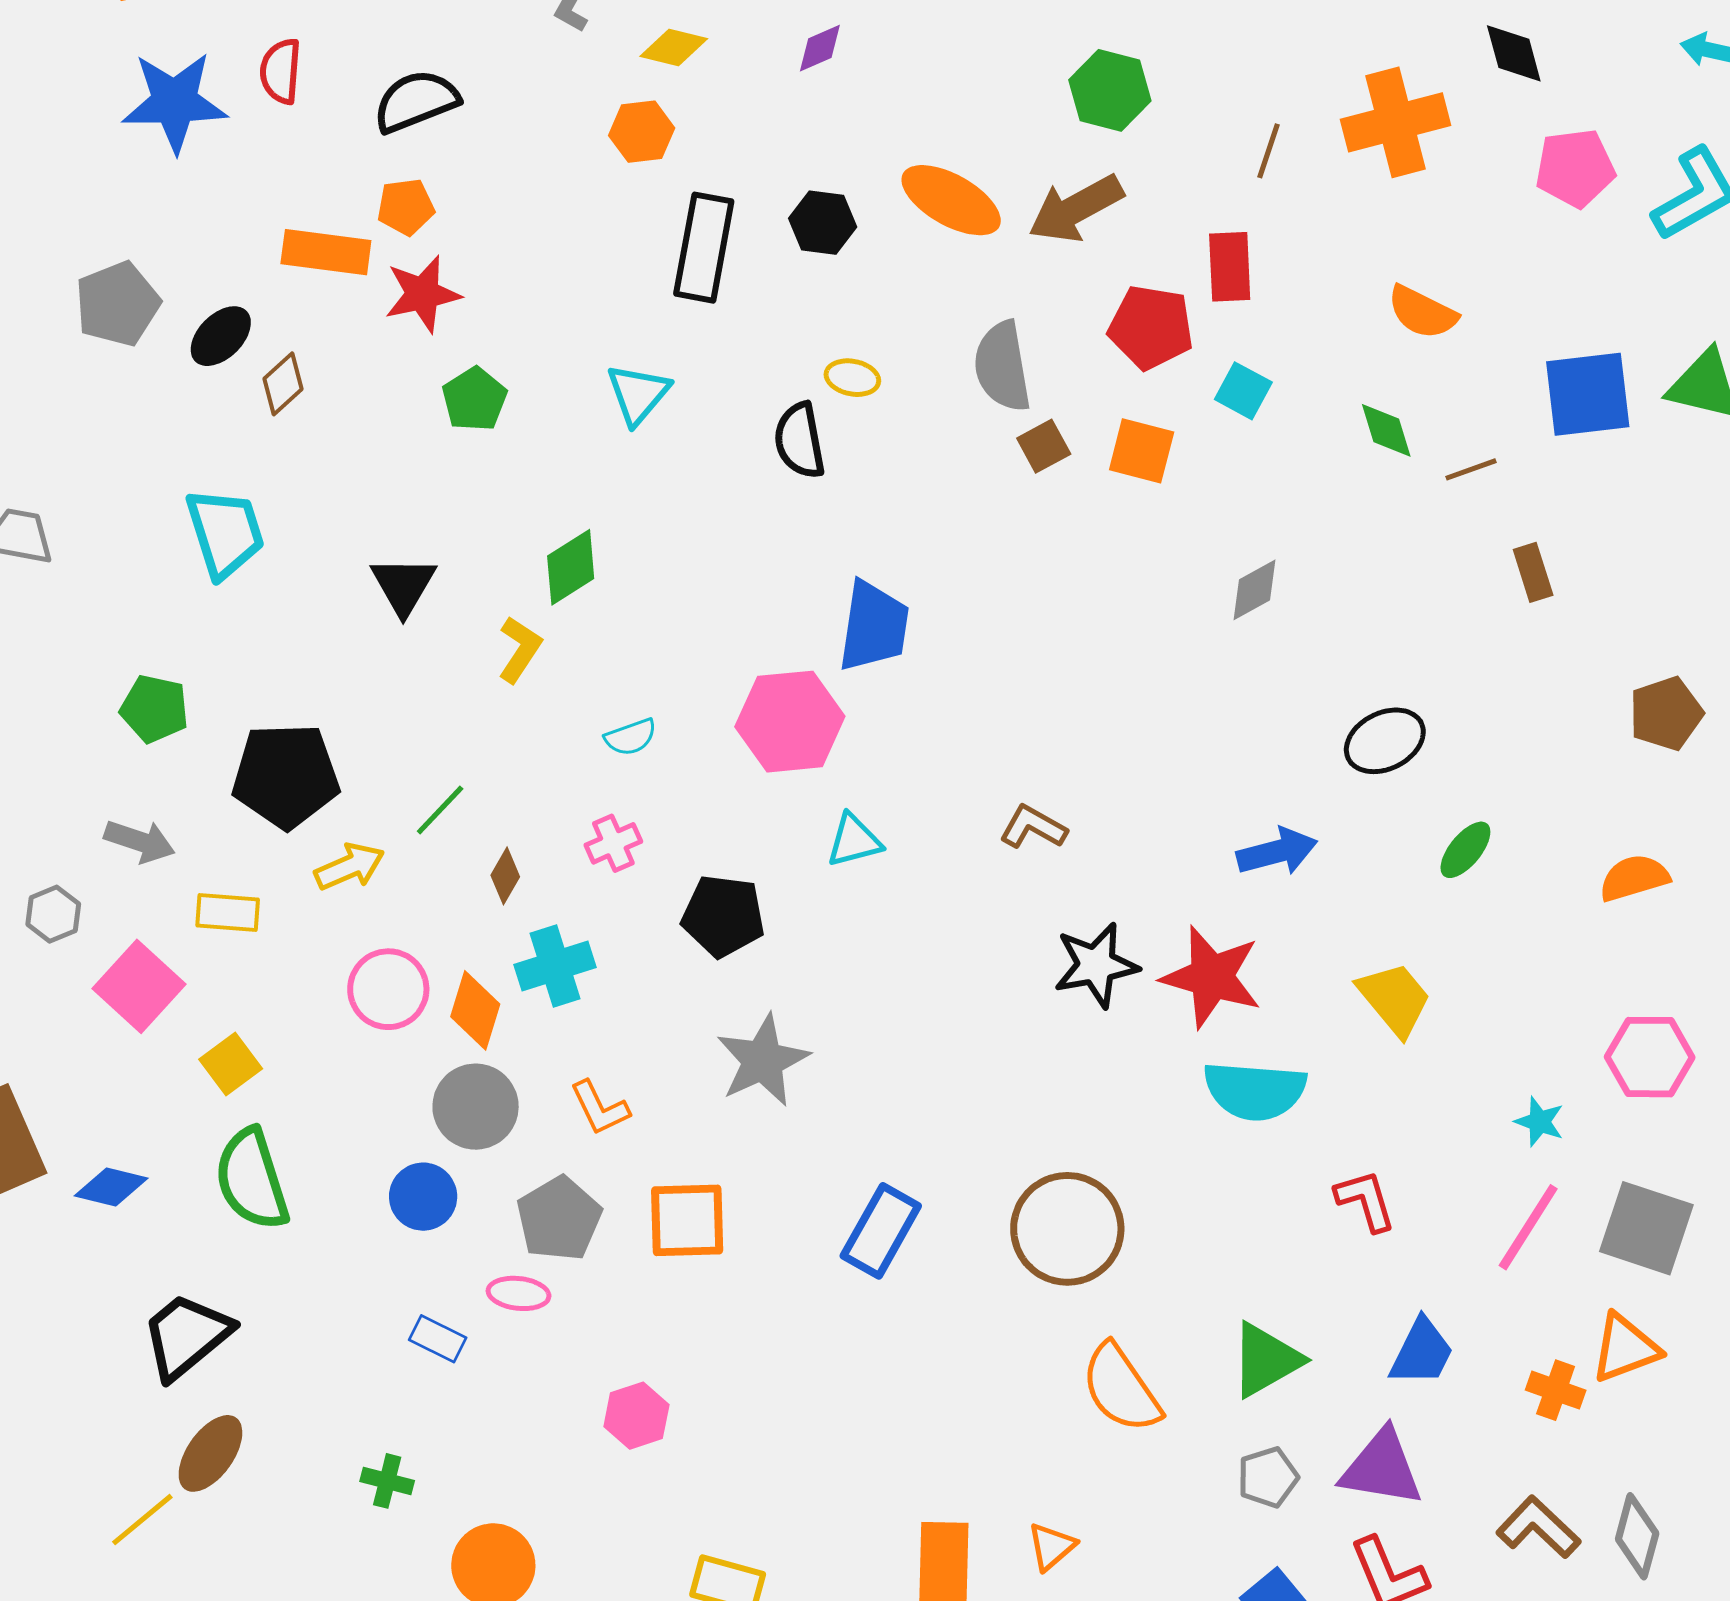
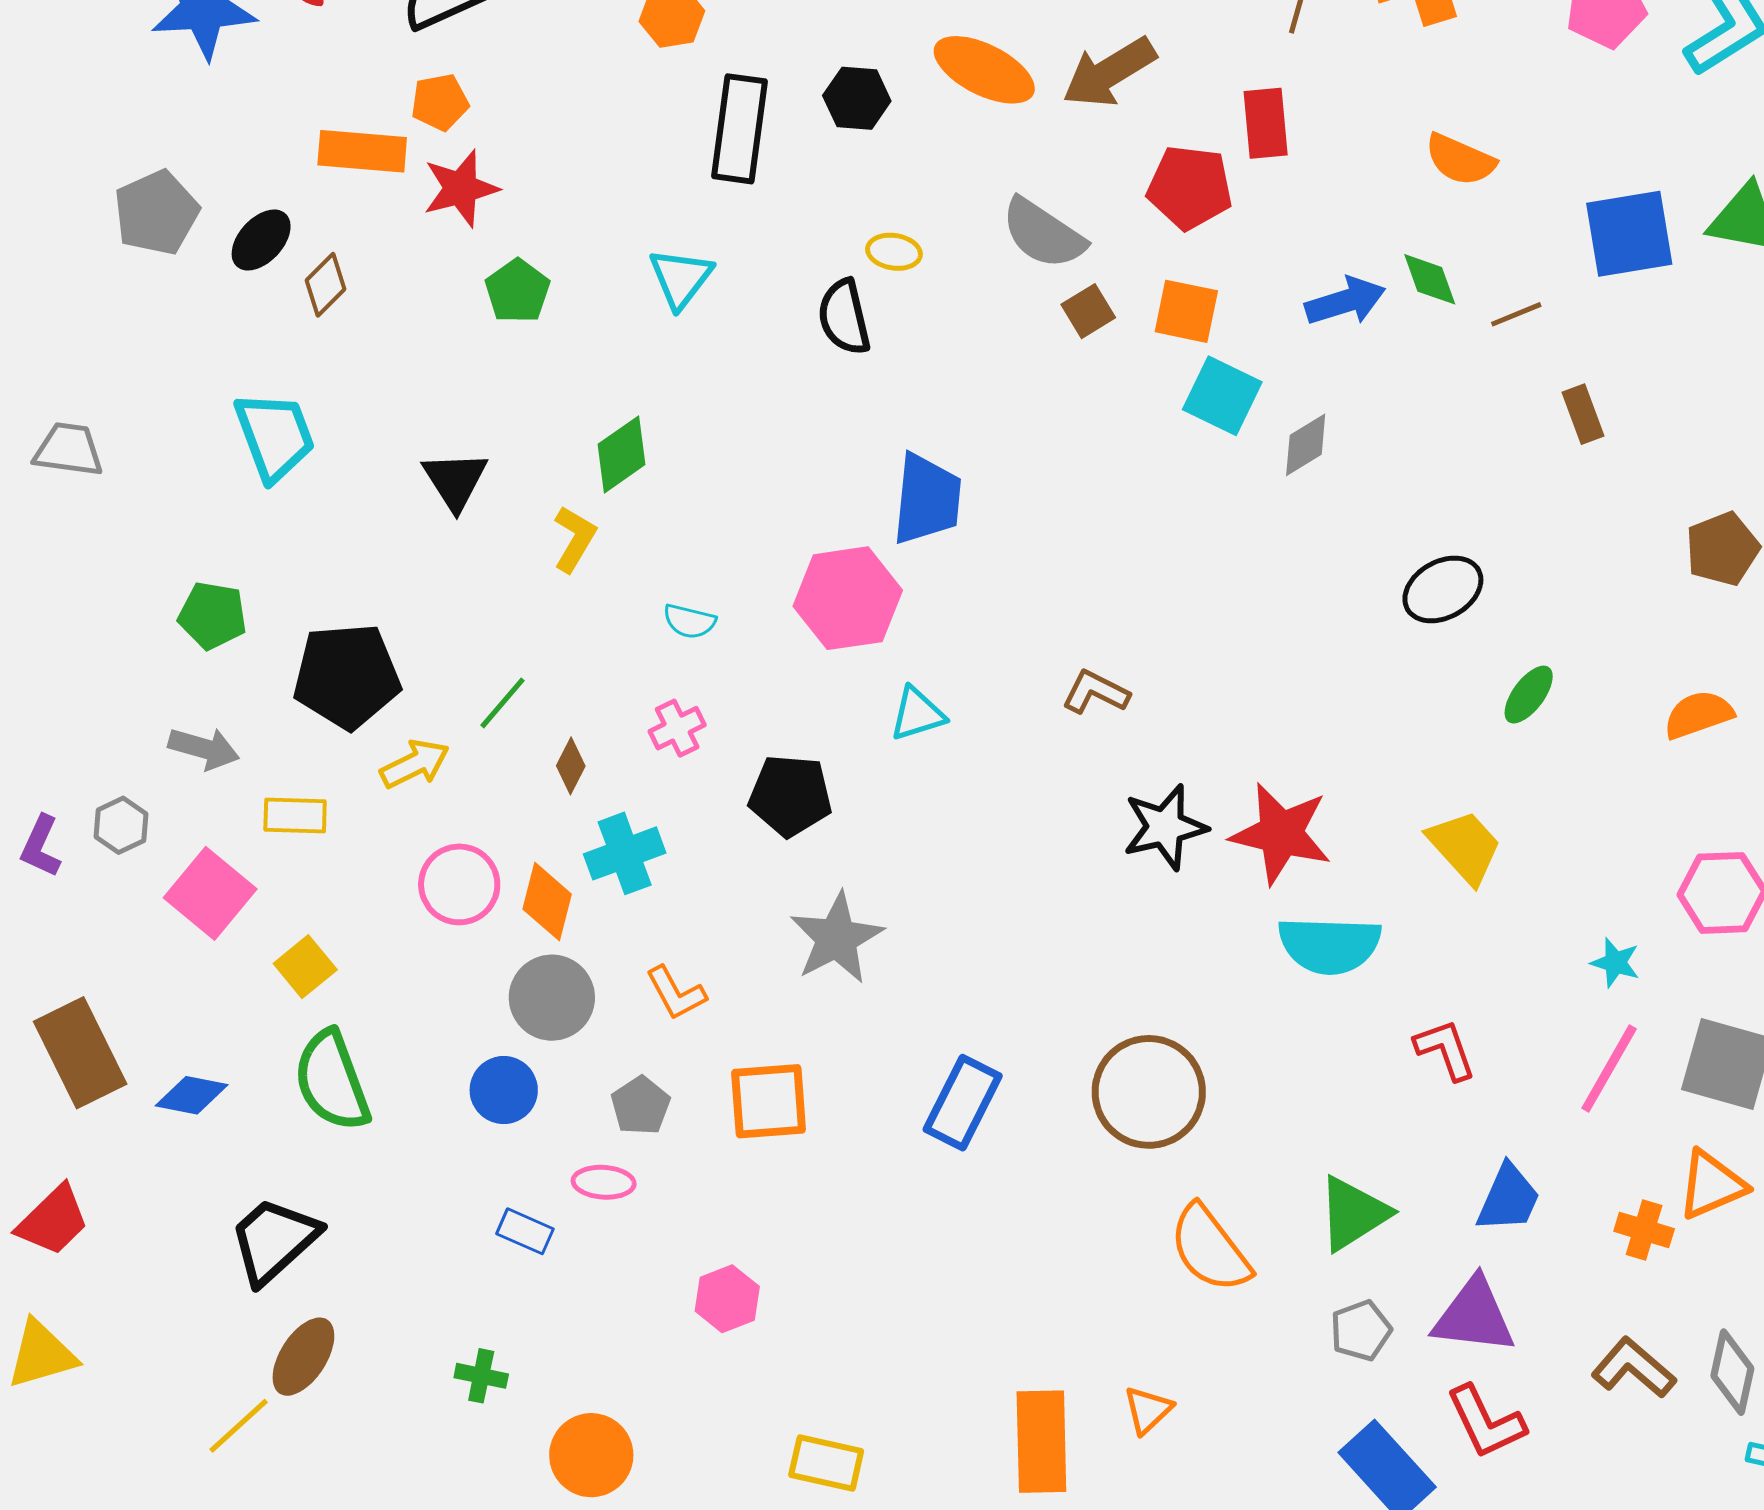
gray semicircle: (1002, 366) -> (1043, 234), turned -44
cyan square: (1243, 391) -> (1222, 396), moved, size x1.4
cyan semicircle: (631, 737) -> (689, 621), turned 36
blue arrow: (1277, 852) -> (1345, 301), moved
gray pentagon: (559, 1219) -> (641, 1106), size x0.7

